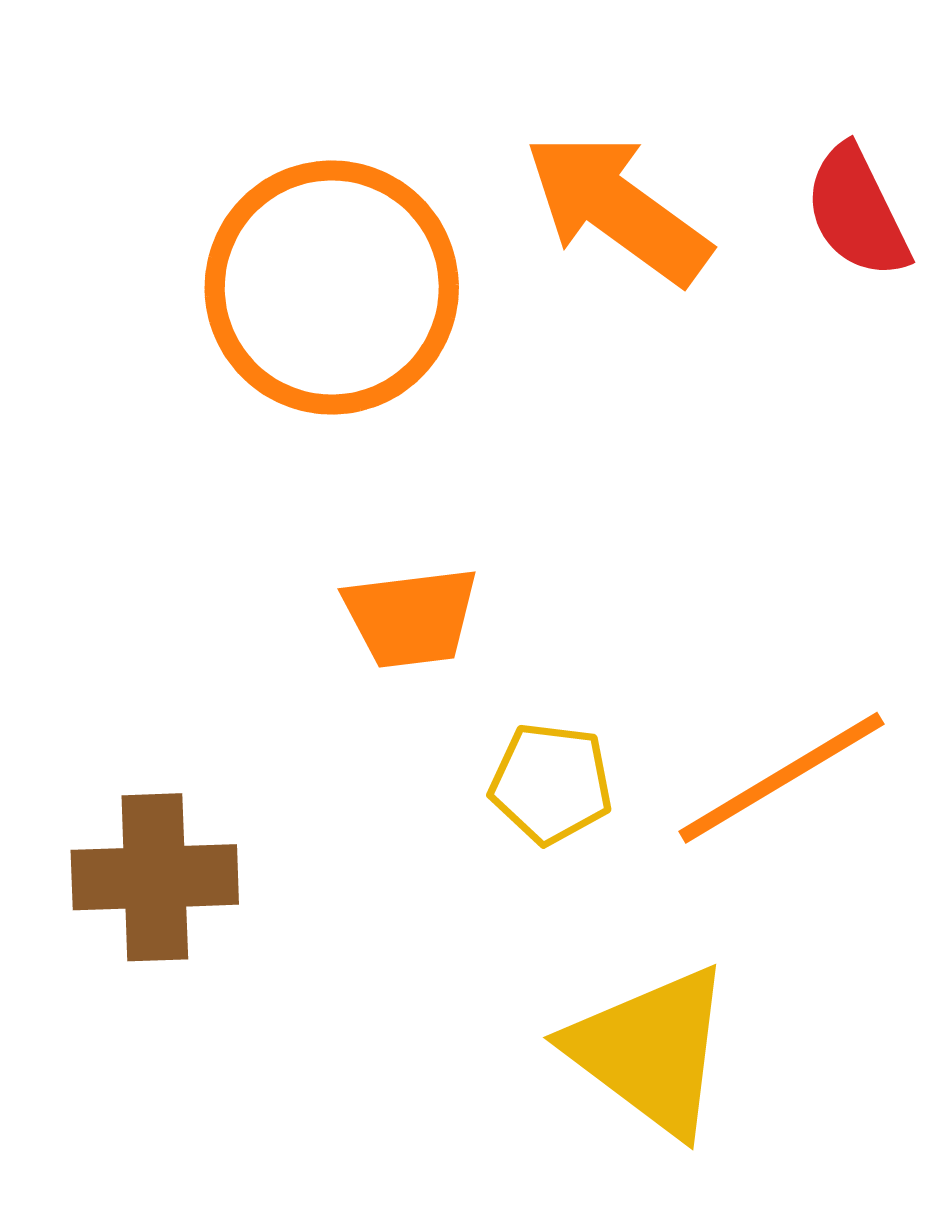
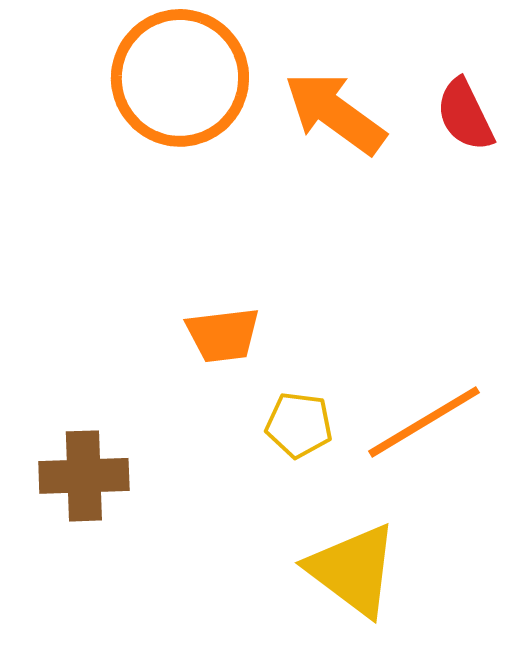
orange circle: (332, 288) -> (180, 78), moved

